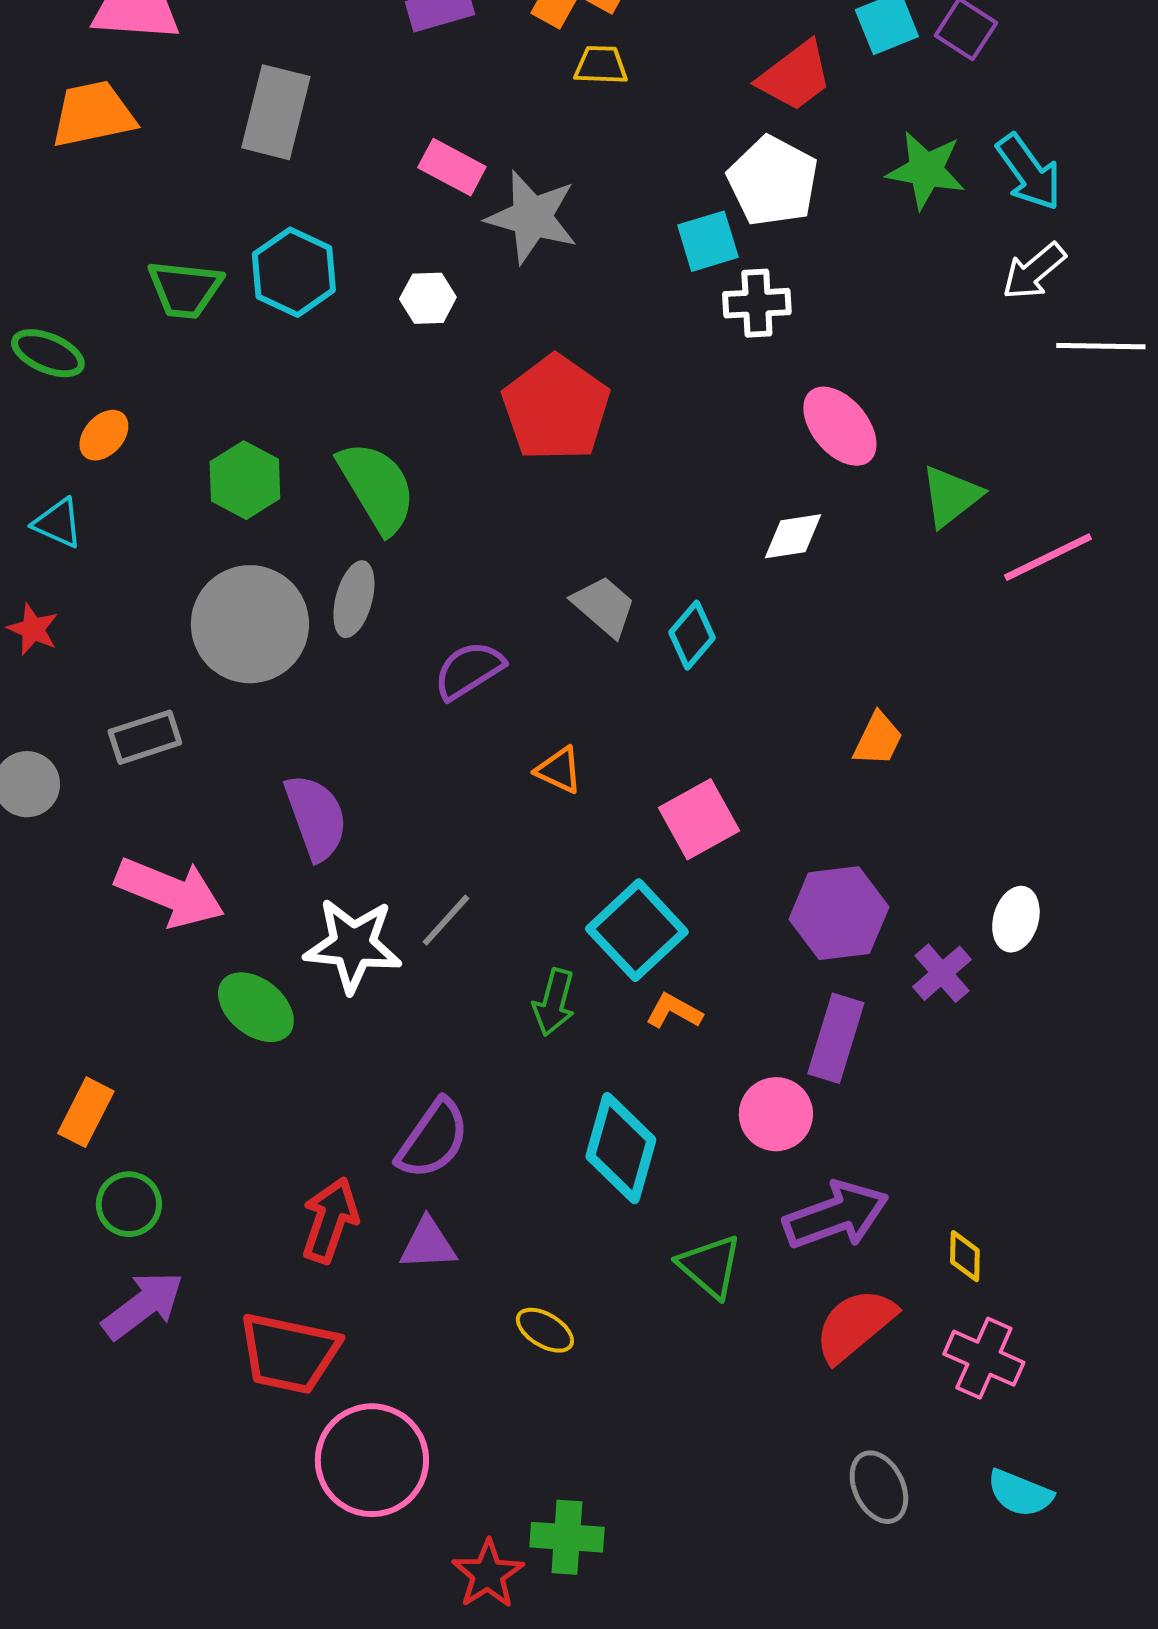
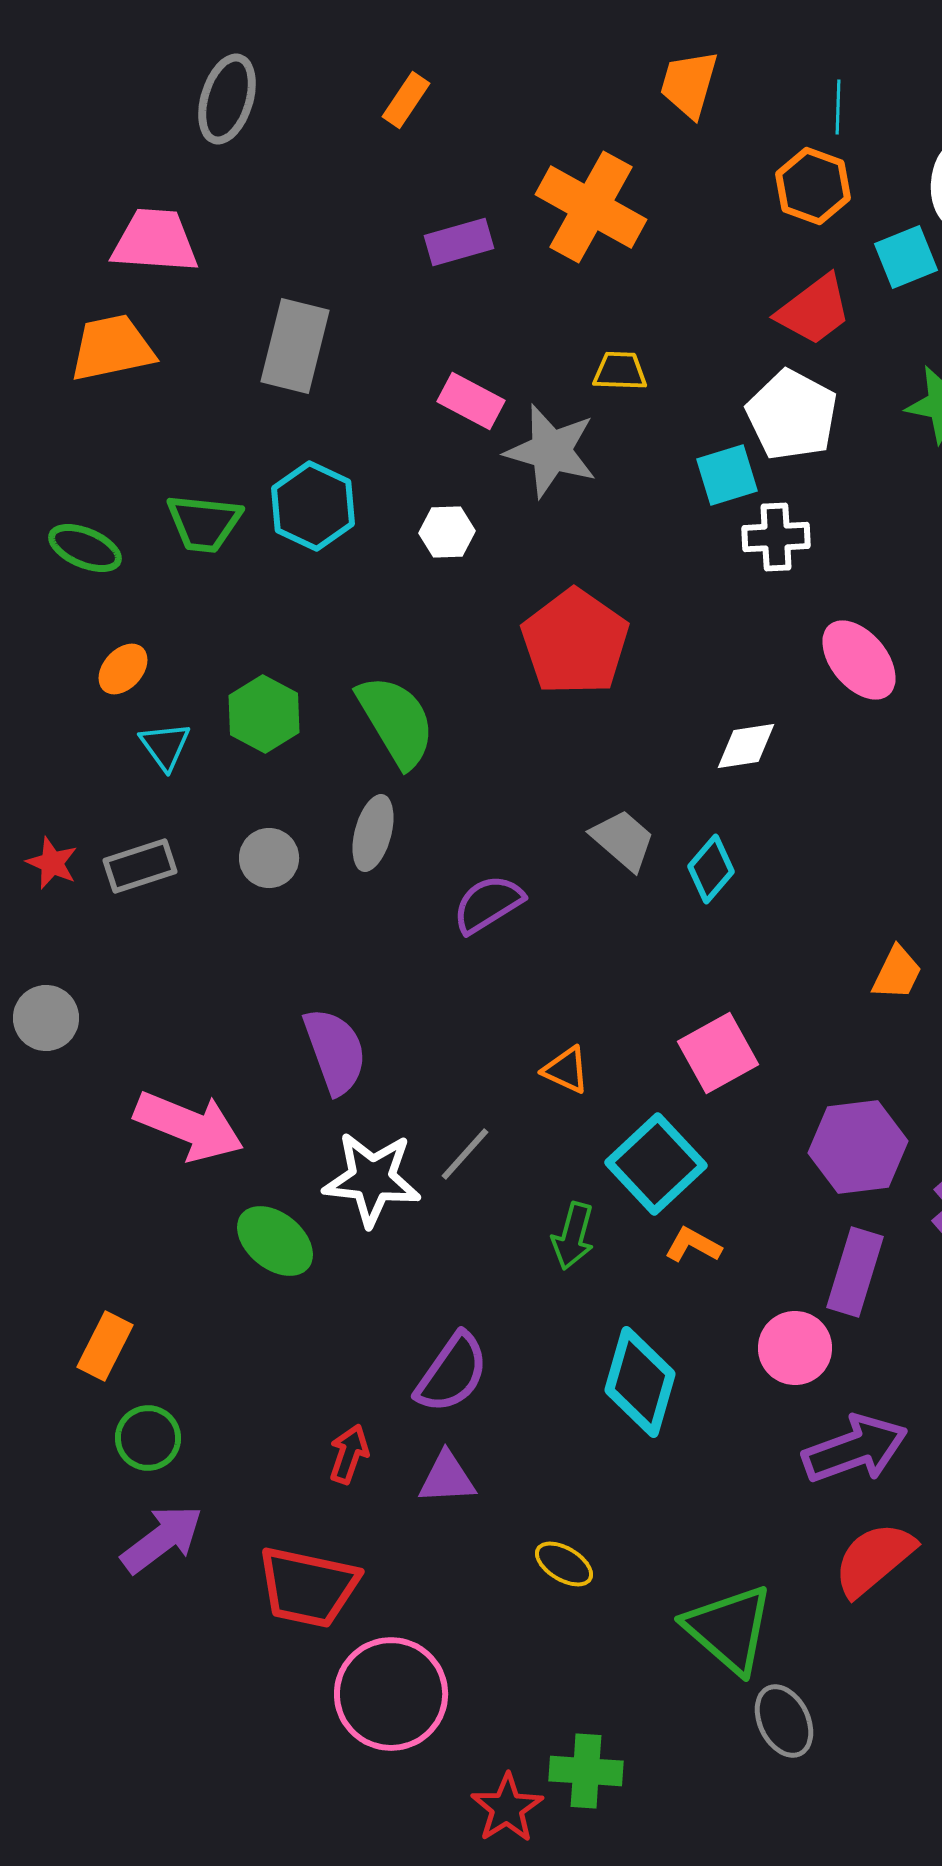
yellow trapezoid: (601, 65) -> (620, 371), moved
green ellipse: (48, 353) -> (85, 548), moved
cyan triangle: (58, 523) -> (165, 746), moved, turned 30
white diamond: (793, 536) -> (746, 746), moved
gray circle: (250, 624) -> (269, 858), size x0.5
gray rectangle: (145, 737) -> (140, 866), moved
orange triangle: (559, 770) -> (566, 1070), moved
red arrow: (330, 1220) -> (349, 1454), size x0.7
green triangle: (710, 1266) -> (729, 1629), moved, size x1.4
gray ellipse: (879, 1487) -> (784, 1721), moved

